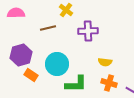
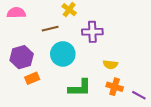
cyan circle: (57, 64) -> (63, 54), moved
orange rectangle: (31, 75) -> (32, 78), turned -56

